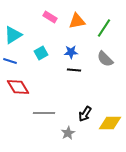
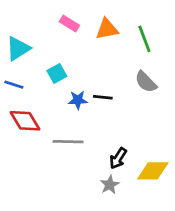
green line: (104, 28) -> (144, 39), turned -54
blue star: (71, 52) -> (78, 100), moved
gray line: (44, 113) -> (68, 142), moved
gray star: (68, 133) -> (110, 185), moved

